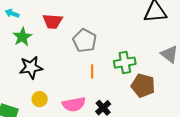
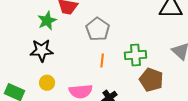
green star: (22, 37) -> (47, 21), moved

